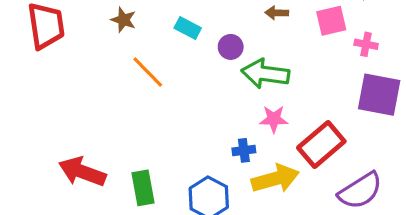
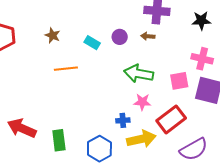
pink square: (331, 21) -> (179, 81), moved
pink cross: (366, 44) -> (202, 59), size x1.5
purple circle: (231, 47) -> (120, 37), moved
orange line: (148, 72) -> (66, 69), turned -55

